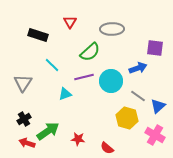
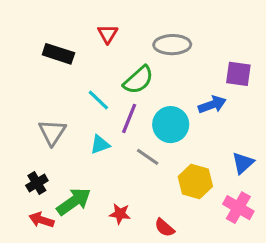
cyan line: (52, 65) -> (98, 100), moved
purple line: (84, 77) -> (129, 118), turned -54
gray triangle: (23, 83) -> (52, 132), moved
gray line: (138, 96) -> (148, 157), moved

